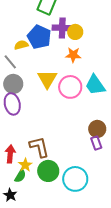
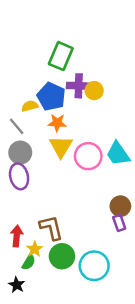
orange star: (73, 55) -> (57, 123), moved

